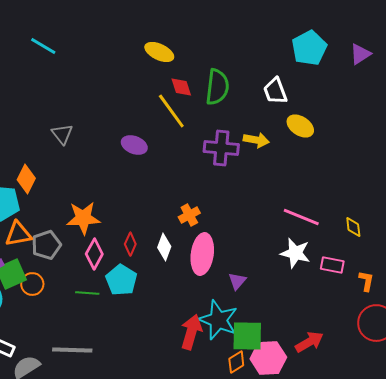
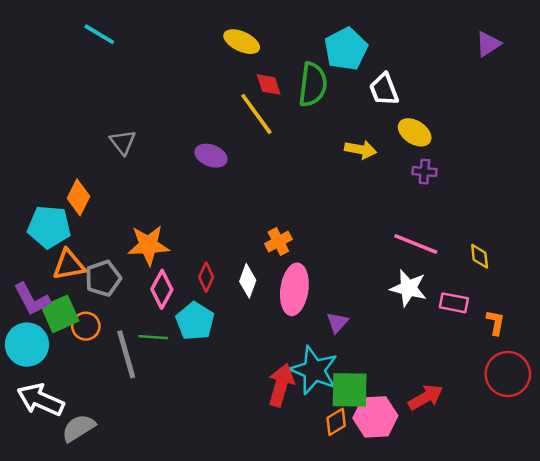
cyan pentagon: (309, 48) -> (346, 49), moved
purple cross: (221, 148) -> (424, 172), moved, size x0.6
gray line: (72, 350) -> (126, 354), moved, turned 72

